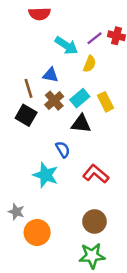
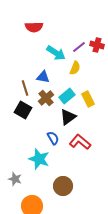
black triangle: (81, 124) -> (68, 117), turned -42
red L-shape: (96, 174) -> (80, 142), moved
gray star: (16, 212) -> (15, 179), moved
brown circle: (94, 222) -> (63, 186), moved

